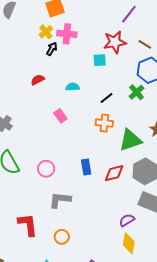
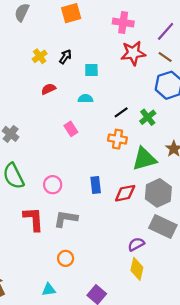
purple line: (129, 14) -> (166, 31), moved
yellow cross: (46, 32) -> (40, 56), moved
pink cross: (67, 34) -> (123, 22), moved
cyan square: (100, 60) -> (91, 70), moved
green cross: (137, 92) -> (148, 117), moved
red L-shape: (28, 225) -> (34, 219), moved

